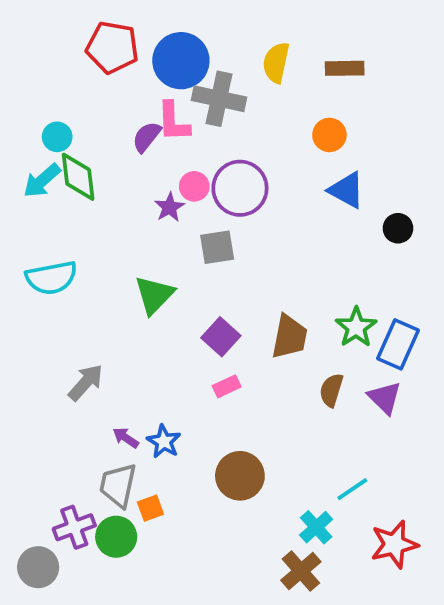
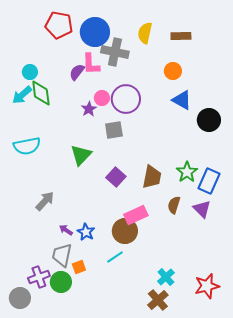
black circle: (398, 228) -> (209, 120), size x1.5
pink rectangle: (227, 386) -> (136, 215), moved, size x1.6
brown circle: (240, 476) -> (125, 231), moved
cyan line: (352, 489) -> (115, 257), moved

